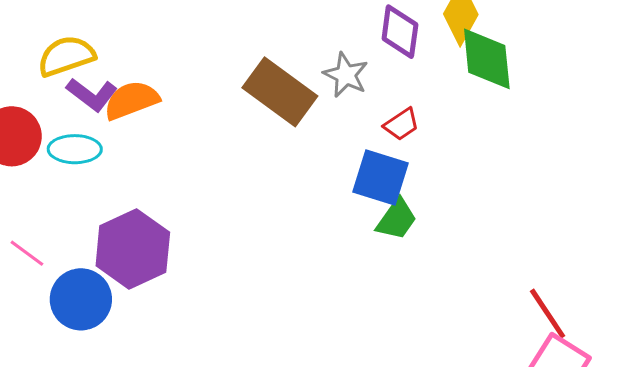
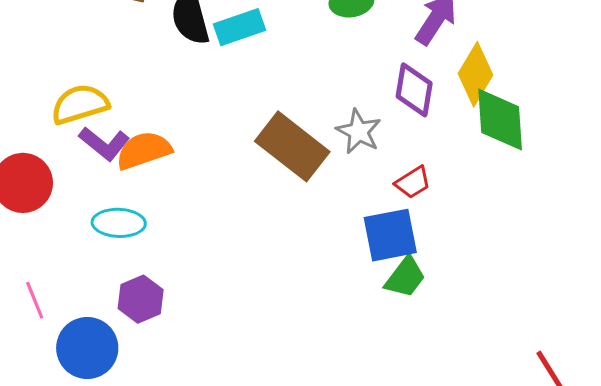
cyan ellipse: (75, 149) -> (119, 223), moved
blue square: (380, 178) -> (390, 235), turned -30
purple hexagon: (133, 249) -> (141, 299), size x0.6
pink line: (27, 253) -> (35, 300), turned 30

